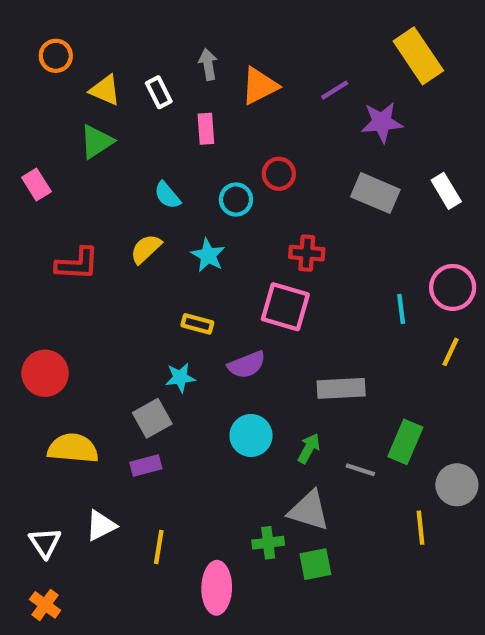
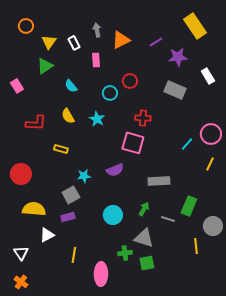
yellow triangle: (105, 90) -> (49, 42), turned 42
white rectangle: (446, 191) -> (208, 76), moved
cyan semicircle: (167, 195) -> (71, 86), moved
yellow semicircle: (146, 249) -> (68, 116), turned -77
cyan line: (401, 309) -> (187, 144), turned 48
yellow rectangle: (197, 324) -> (61, 149), moved
cyan circle: (251, 435) -> (113, 215), moved
white triangle: (101, 526) -> (47, 235), moved

